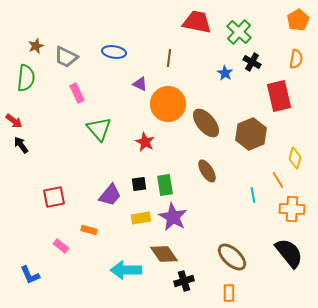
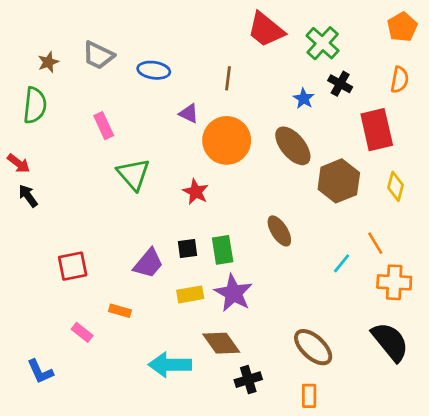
red trapezoid: (197, 22) -> (266, 30), turned -152
gray trapezoid: (66, 57) -> (98, 55), moved
brown ellipse: (206, 123) -> (293, 146), moved
yellow diamond: (295, 158) -> (396, 186), moved
cyan line: (253, 195) -> (342, 263), turned 49

